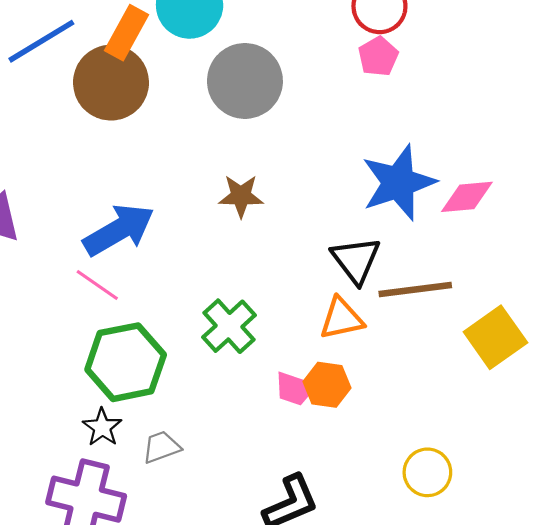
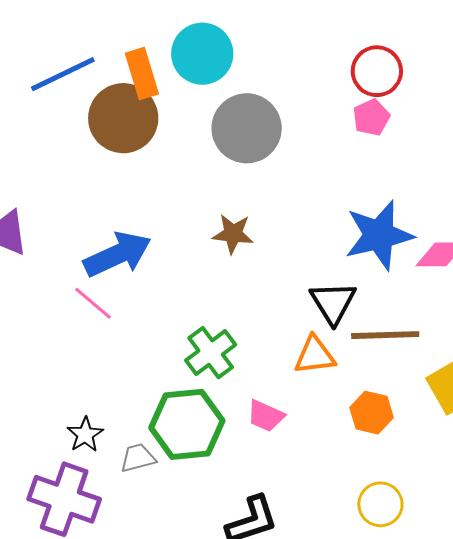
orange rectangle: (126, 33) -> (142, 74), turned -51
green hexagon: (126, 362) -> (187, 424), moved
orange hexagon: (327, 385) -> (372, 413), moved

